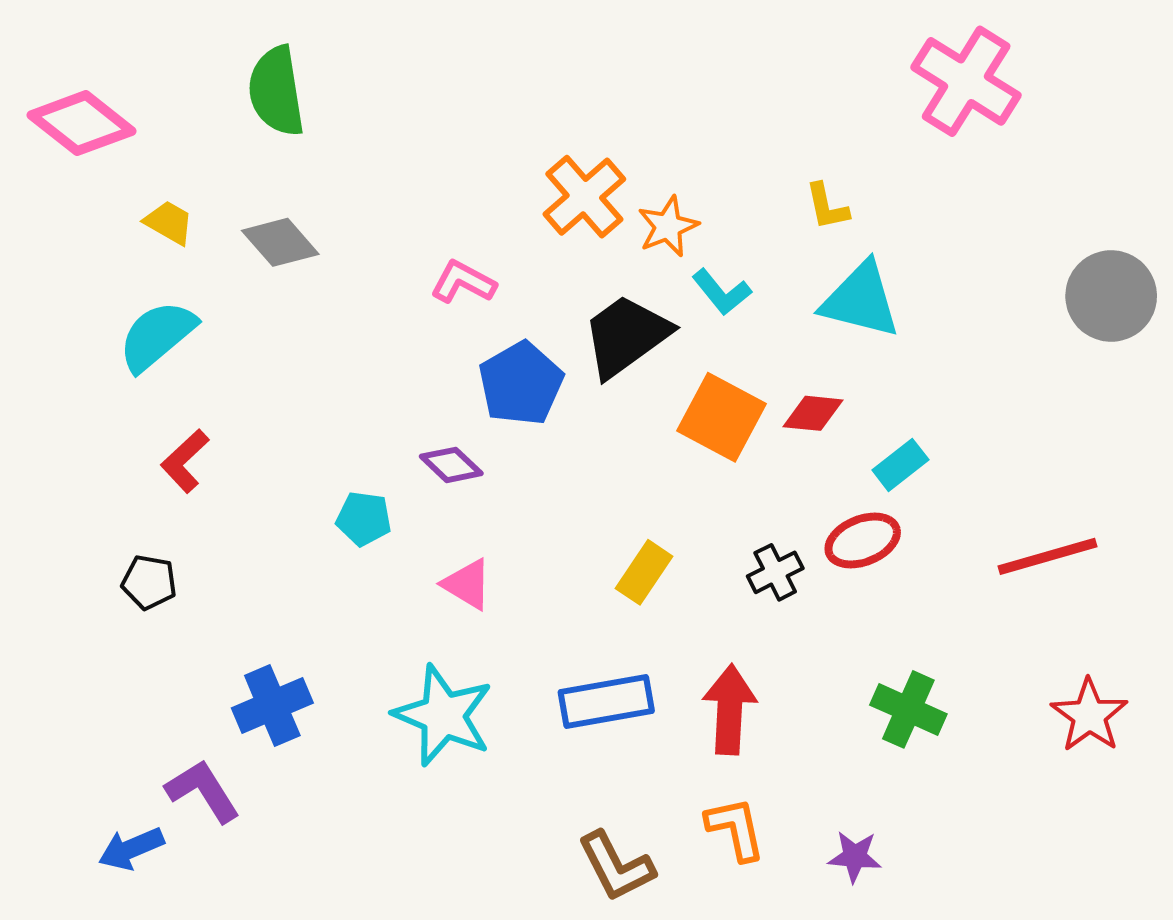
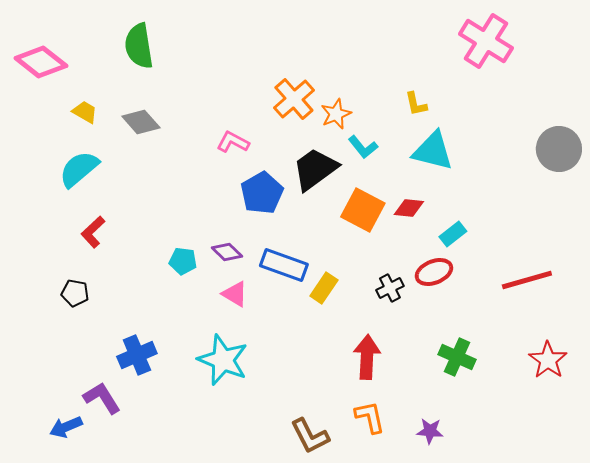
purple diamond: (451, 465) -> (227, 252), moved
blue rectangle: (606, 702) -> (284, 265), moved, turned 30

